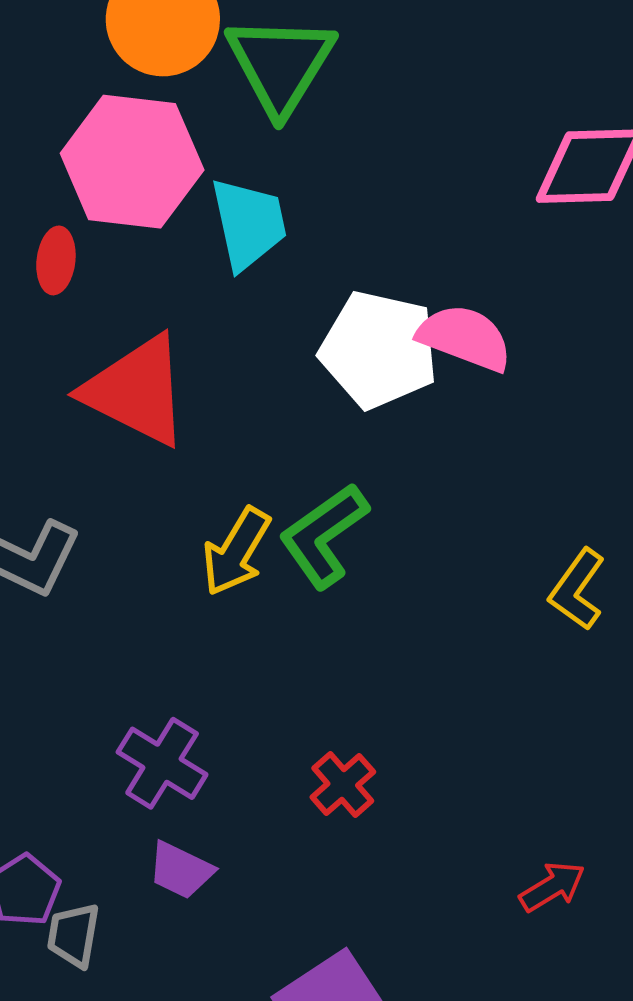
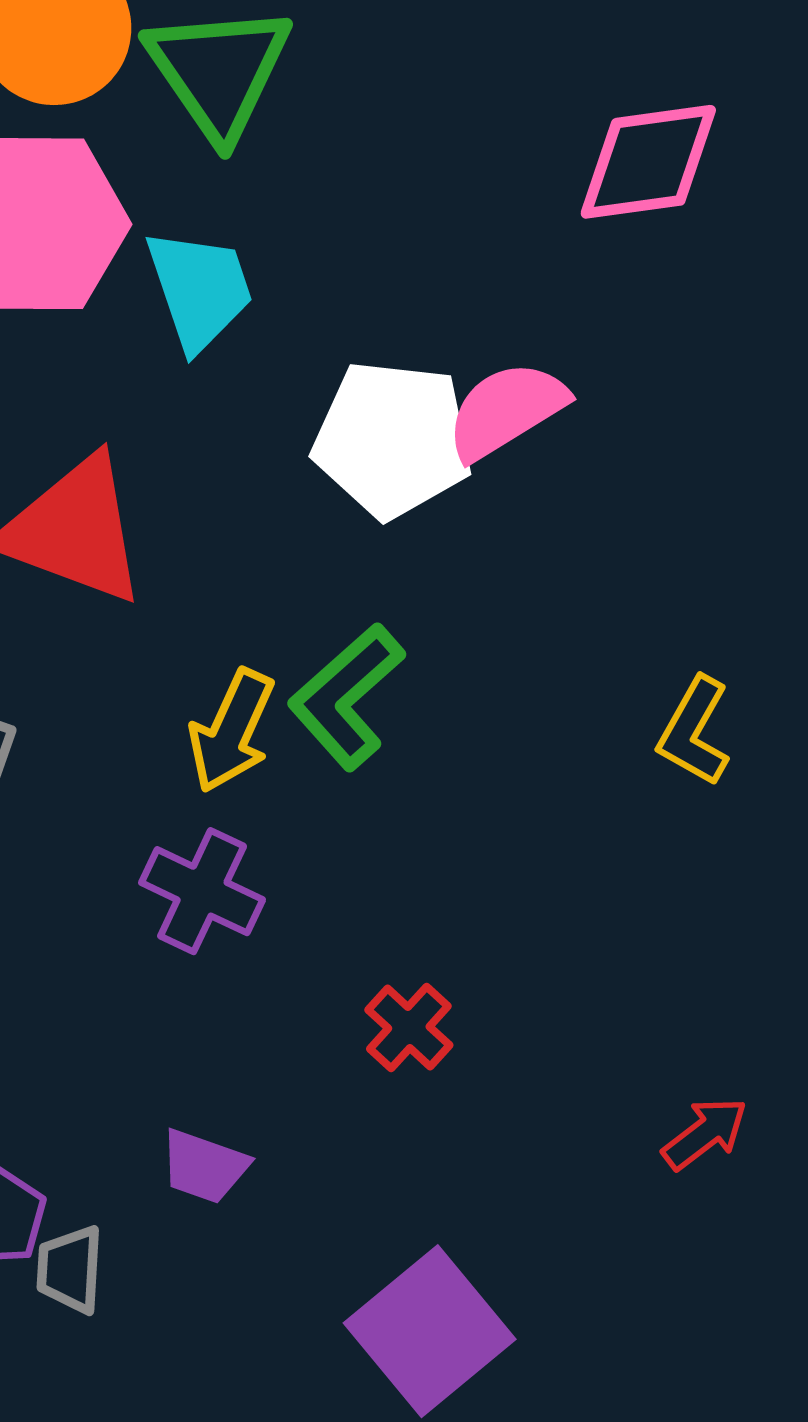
pink semicircle: (465, 338) -> (506, 410), turned -46
purple cross: (162, 763) -> (202, 891), moved

